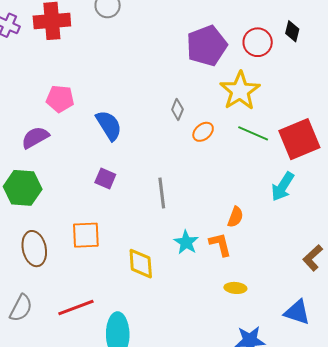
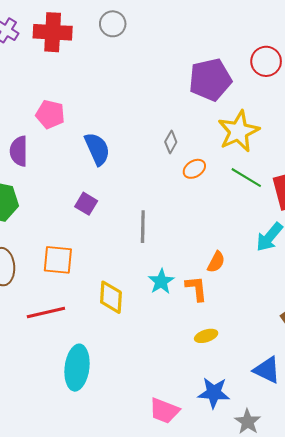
red circle: (258, 42) -> (266, 61), moved
purple semicircle: (35, 137) -> (19, 151), turned -68
yellow ellipse: (235, 288) -> (206, 336), turned -30
red line: (76, 307) -> (46, 312), moved

